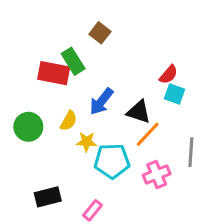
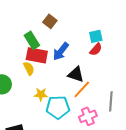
red rectangle: (54, 73) -> (37, 55), moved
cyan square: (175, 94) -> (96, 36), moved, turned -32
blue arrow: (101, 101) -> (61, 51), moved
yellow semicircle: (69, 121) -> (29, 68), moved, turned -56

